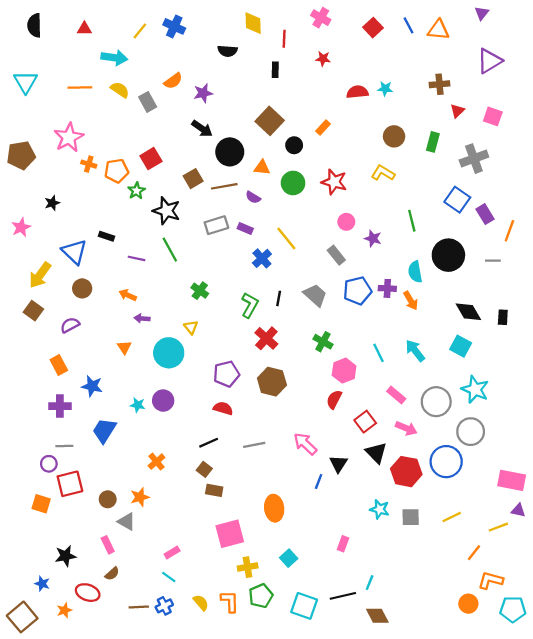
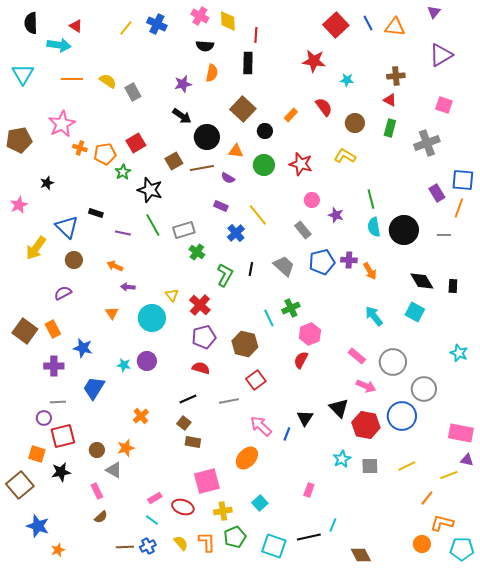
pink cross: (321, 18) -> (200, 16), moved
red square: (373, 28) -> (336, 25), size x1.4
red triangle: (84, 29) -> (76, 26), turned 32
cyan arrow: (114, 58) -> (59, 45), moved
red star: (323, 59) -> (314, 61), moved, size x1.6
black rectangle: (275, 70) -> (248, 63), size x1.5
orange semicircle: (173, 81) -> (212, 73), moved, turned -42
red semicircle: (357, 92) -> (324, 107), moved, turned 60
red triangle: (457, 111) -> (390, 100), moved, turned -48
blue square: (457, 200) -> (463, 180), moved, turned -30
gray rectangle: (216, 225) -> (184, 230), moved
cyan semicircle: (415, 272) -> (374, 227), moved
green cross: (200, 291) -> (197, 252), moved
brown square: (33, 311) -> (25, 331), moved, size x1.4
red cross: (266, 338) -> (200, 305), moved
green cross: (323, 342) -> (291, 308), turned 36
cyan line: (378, 353) -> (269, 318), moved
cyan star: (475, 389) -> (459, 353), moved, size x0.7
red square: (365, 422) -> (256, 380), moved
pink arrow: (305, 444) -> (261, 426), moved
orange ellipse: (274, 508) -> (247, 458), turned 50
cyan star: (380, 509) -> (342, 459), turned 30
black star: (65, 556) -> (61, 472), moved
blue star: (42, 584) -> (38, 526), size x1.6
red ellipse: (88, 593) -> (183, 507), moved
brown diamond: (377, 616) -> (361, 555), moved
brown square: (22, 617) -> (20, 485), moved

